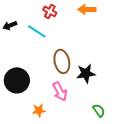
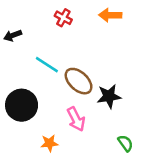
cyan line: (37, 31) -> (47, 65), moved
brown ellipse: (62, 61) -> (79, 81), turned -35

